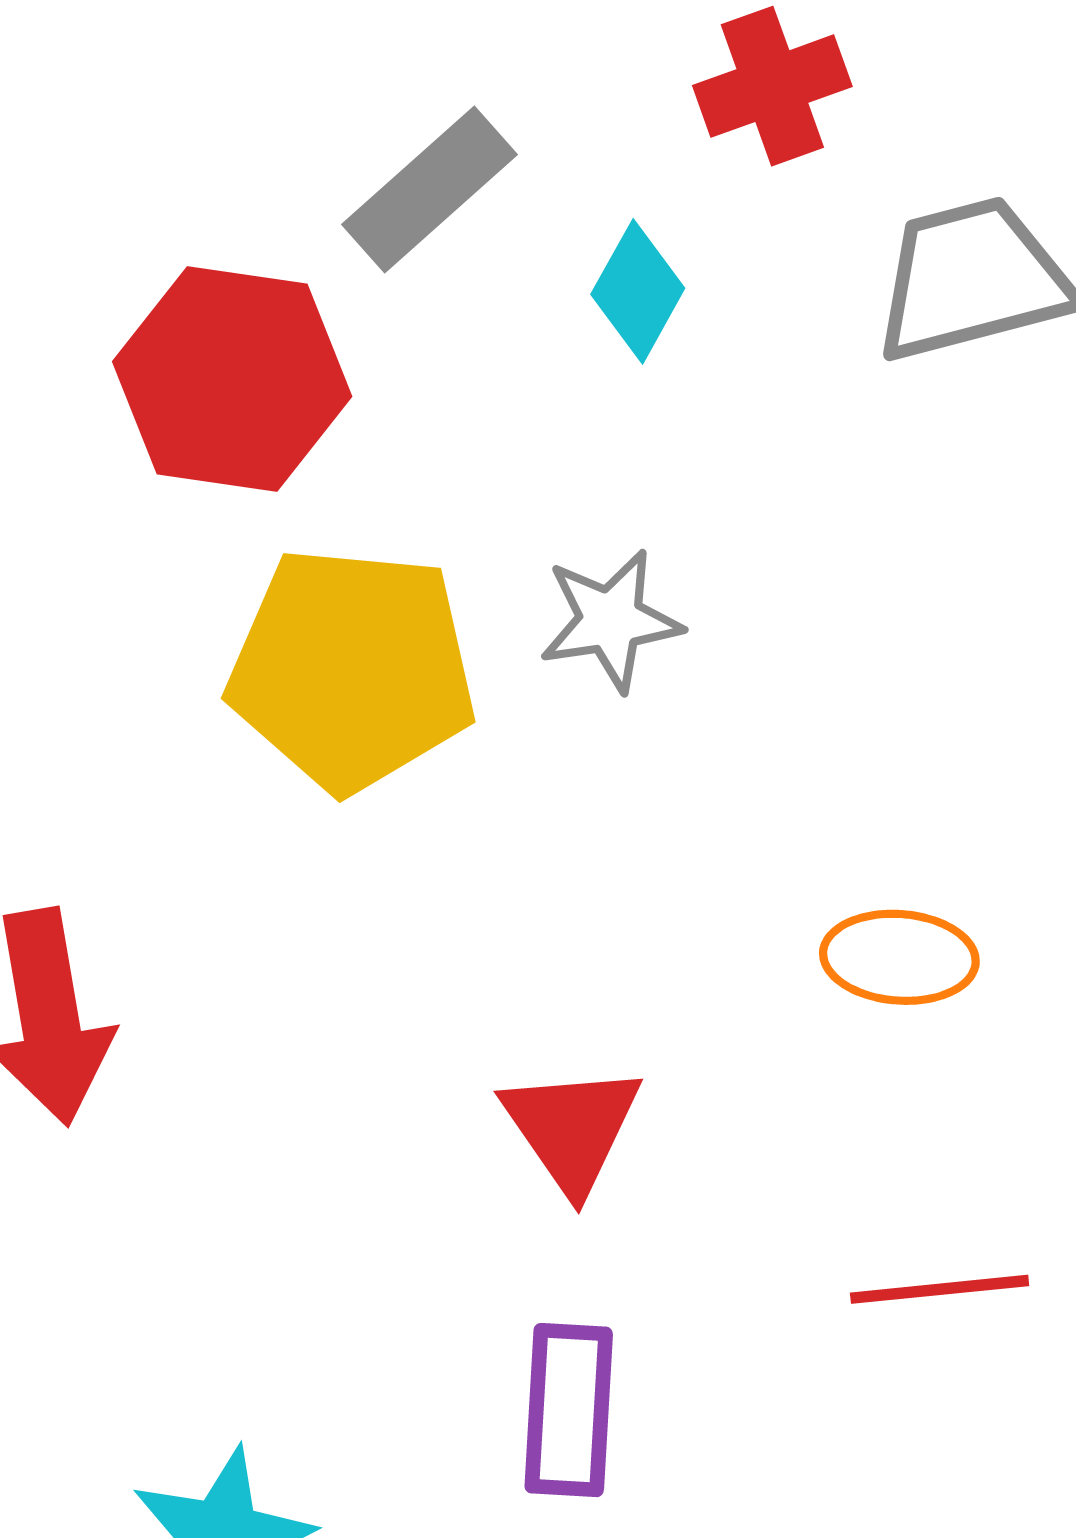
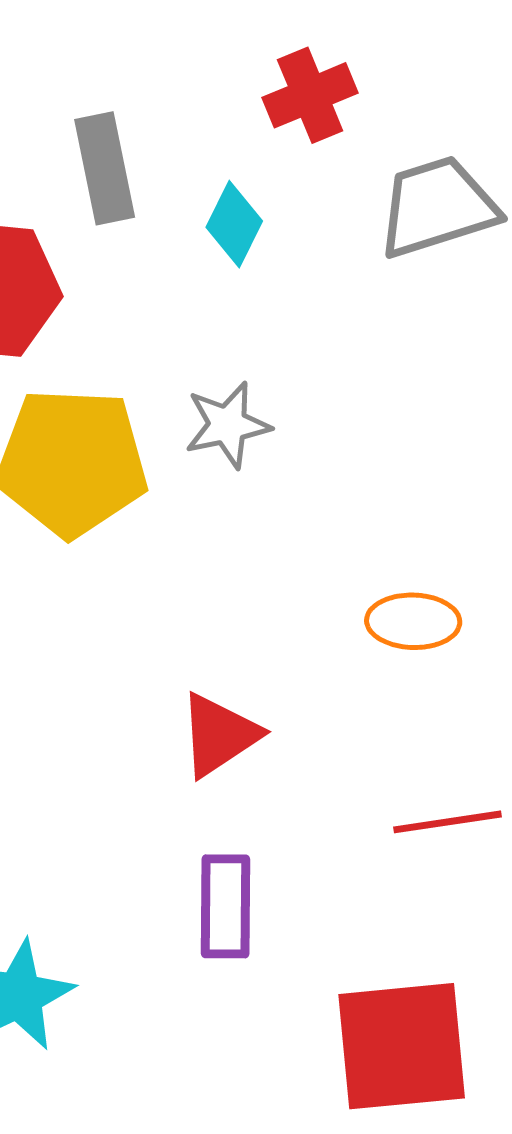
gray rectangle: (430, 189) -> (105, 168), turned -57
red triangle: (572, 1128) -> (219, 735), turned 34

